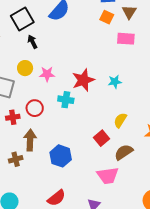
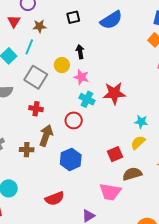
black square: (22, 19) -> (73, 17), size x0.6
black arrow: (32, 42) -> (80, 52), moved
cyan star: (115, 82) -> (141, 122), moved
cyan cross: (66, 100) -> (87, 99), moved
red circle: (35, 108) -> (74, 120), moved

